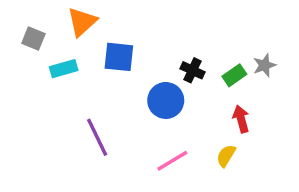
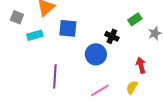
green rectangle: (234, 75) -> (135, 19), moved
purple line: (97, 137) -> (55, 76), turned 30

